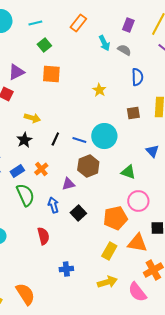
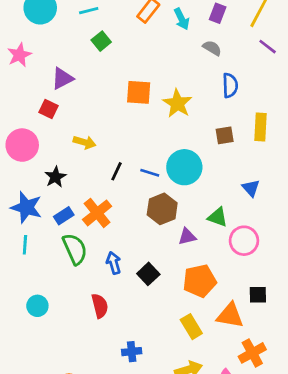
cyan arrow: (104, 43) -> (182, 19), moved
orange square: (51, 74) -> (139, 92), moved
yellow star: (99, 90) -> (177, 103), size x1.5
black star: (24, 140) -> (55, 177), moved
orange cross: (41, 169) -> (97, 213), size x1.5
purple triangle: (68, 184) -> (187, 237), moved
pink circle: (138, 201) -> (244, 241), moved
yellow rectangle: (109, 251) -> (191, 327), turned -60

